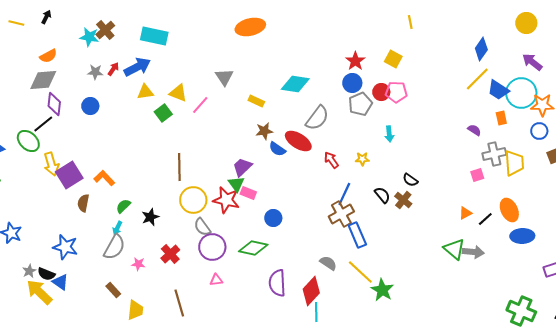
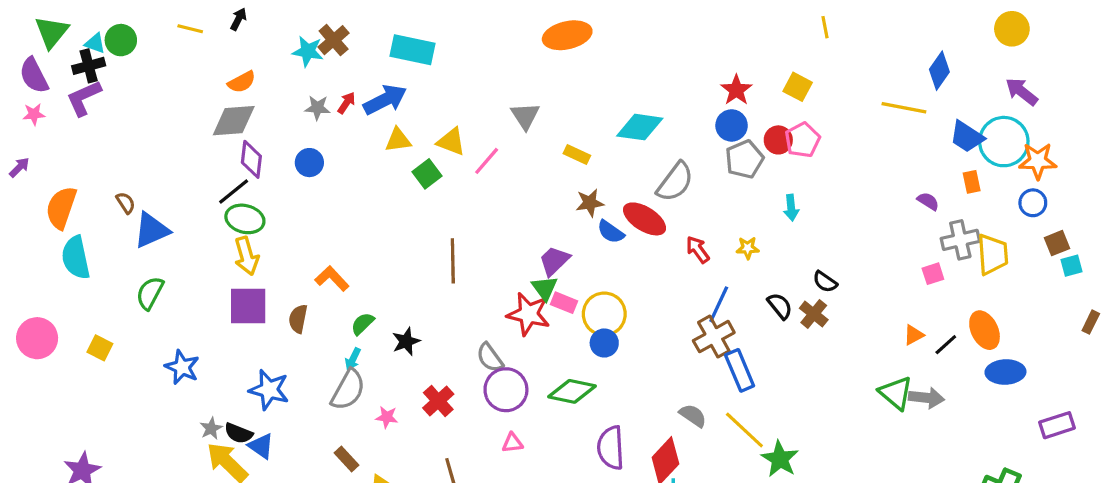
yellow line: (477, 79) -> (904, 108), moved, turned 56
pink pentagon: (396, 92) -> (802, 140), turned -30
green ellipse: (28, 141) -> (245, 219), moved, turned -30
purple square: (69, 175) -> (248, 306), moved, turned 32
yellow circle: (193, 200) -> (604, 314), moved

